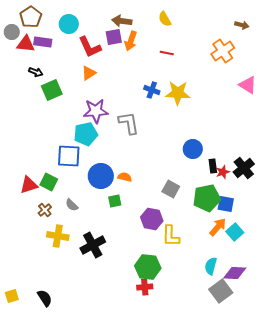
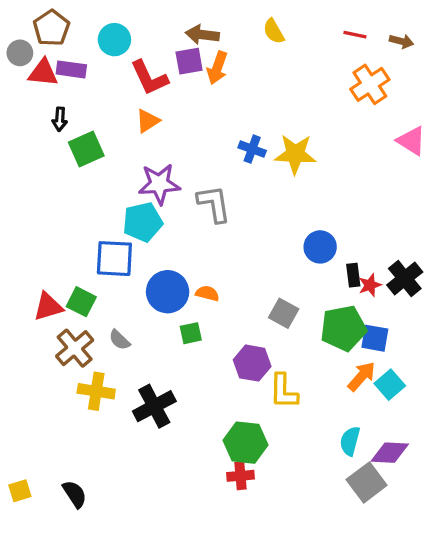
red line: (167, 53) -> (355, 35), moved
black arrow: (36, 72) -> (60, 119), turned 72
brown cross: (45, 210) -> (75, 348), size x1.6

